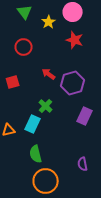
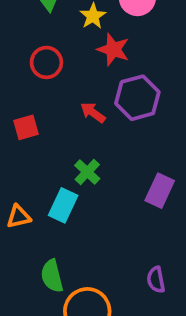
red star: (75, 40) -> (113, 49), moved
purple hexagon: (73, 83) -> (137, 98), moved
green semicircle: (36, 154) -> (52, 276), moved

